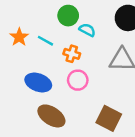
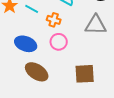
brown square: (109, 118) -> (85, 74), turned -30

